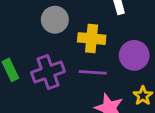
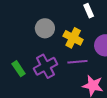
yellow cross: (92, 39) -> (73, 38), turned 30

